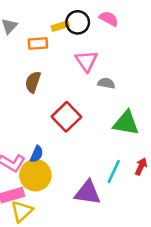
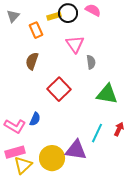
orange rectangle: (38, 43) -> (36, 30), turned 70
gray semicircle: (106, 83) -> (91, 62), turned 72
yellow circle: (35, 175) -> (52, 158), moved

